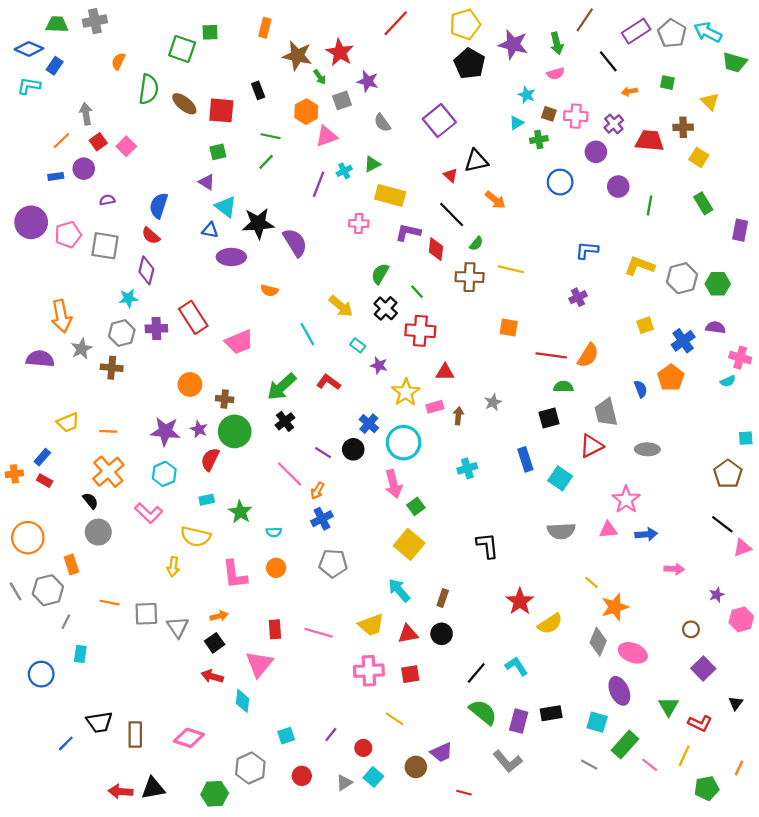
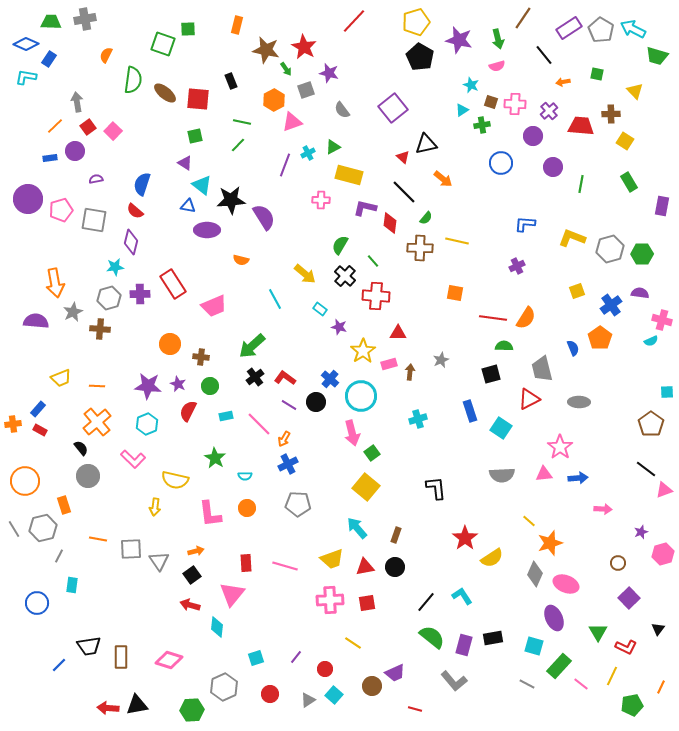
red L-shape: (329, 382) -> (285, 378), moved
green circle: (235, 431) -> (210, 386), size x0.6
cyan rectangle: (207, 500) -> (226, 416), moved

